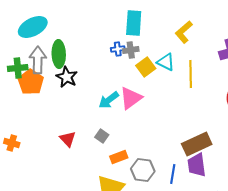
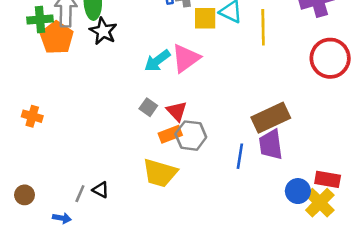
yellow square: (146, 67) -> (205, 18), turned 36
red triangle: (68, 139) -> (177, 111), moved
gray hexagon: (143, 170) -> (191, 136), moved

